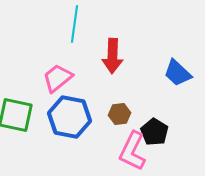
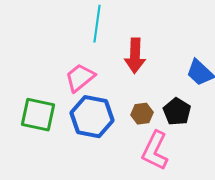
black pentagon: (155, 132) -> (177, 112), moved

